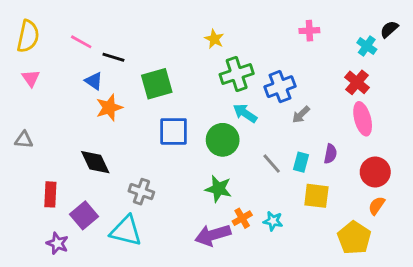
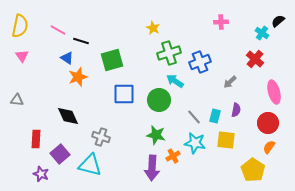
gray arrow: (301, 115) -> (230, 82), moved
pink ellipse: (363, 119) -> (274, 92), moved
cyan star: (273, 221) -> (195, 143), moved, size x1.5
purple arrow: (213, 235) -> (152, 168), turned -70

